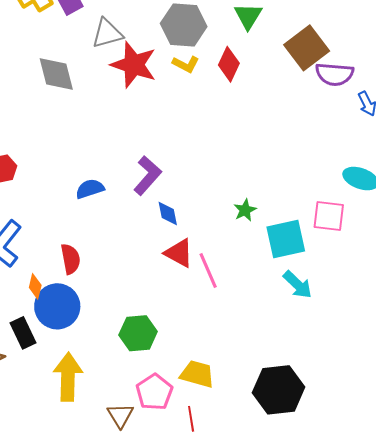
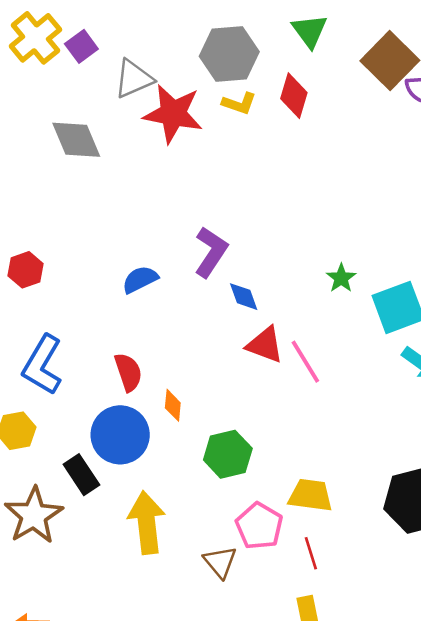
orange diamond: (35, 286) -> (173, 405), moved

